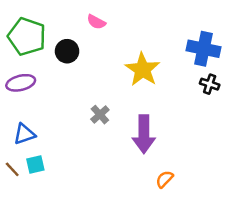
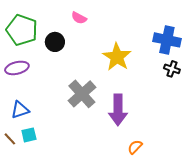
gray cross: (100, 115) -> (82, 94), size x1.8

